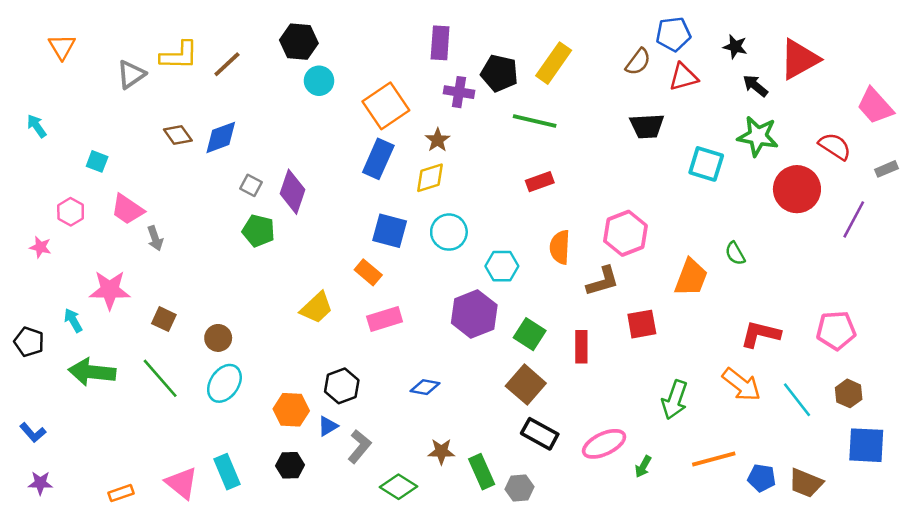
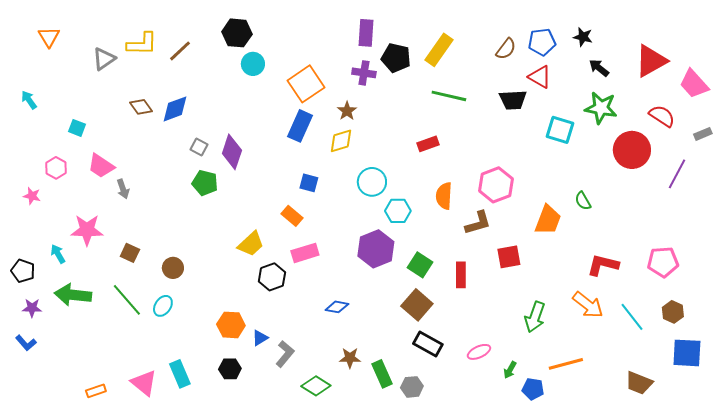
blue pentagon: (673, 34) -> (542, 42), moved
purple rectangle: (440, 43) -> (366, 33), moved
red triangle: (799, 59) -> (651, 61), moved
red triangle: (683, 77) -> (540, 77), moved, turned 45
green line: (535, 121) -> (449, 96), moved
blue square: (390, 231) -> (309, 183), size x0.7
cyan circle: (449, 232) -> (372, 182), moved
cyan ellipse: (224, 383) -> (163, 306), moved, size x0.7
black hexagon: (342, 386) -> (272, 277), moved
pink ellipse: (604, 444) -> (479, 352), size x0.7
blue pentagon: (762, 478) -> (533, 389), moved
purple star: (40, 483) -> (32, 308), moved

